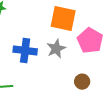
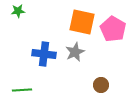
pink pentagon: (90, 41) -> (113, 29), moved

